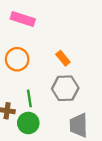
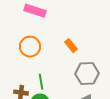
gray hexagon: (65, 88) -> (87, 74), moved

